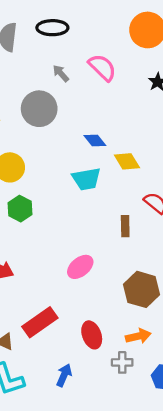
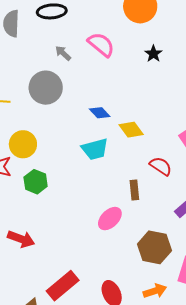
pink ellipse: (80, 267) -> (110, 219), moved

